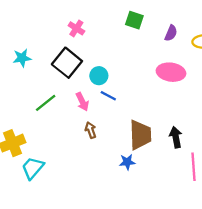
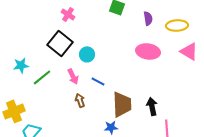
purple semicircle: (171, 33) -> (148, 18), turned -32
cyan star: (22, 58) -> (21, 65), moved
blue line: (108, 96) -> (98, 81), moved

